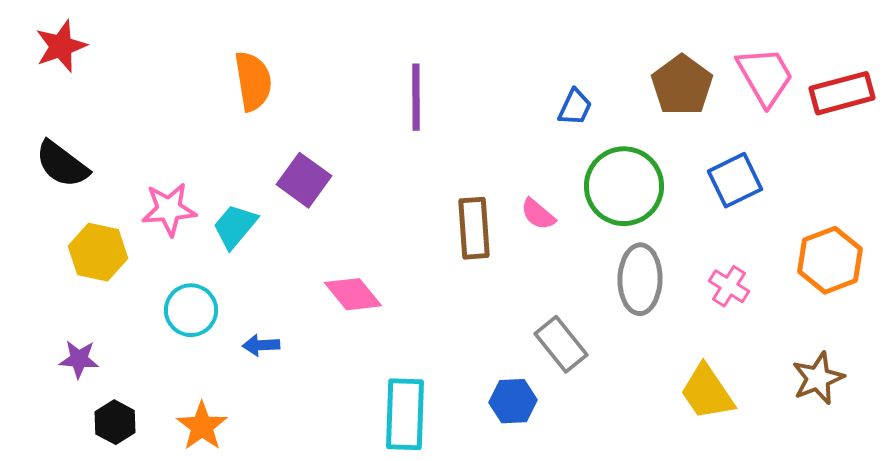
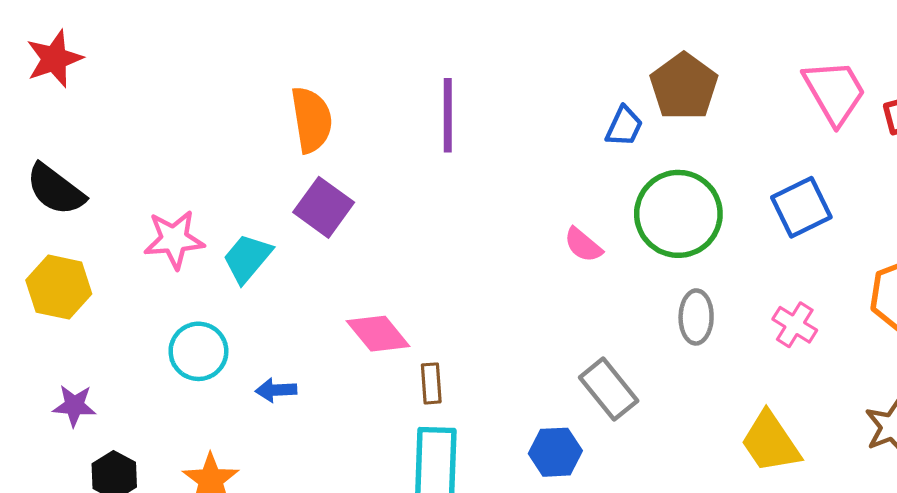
orange semicircle: (253, 81) -> (312, 120), moved
brown pentagon: (682, 85) -> (684, 86), moved
brown rectangle: (474, 228) -> (431, 383), moved, size x0.6
yellow hexagon: (98, 252) -> (59, 287), moved
gray ellipse: (640, 279) -> (696, 317), size x0.7

